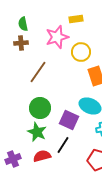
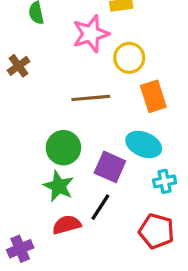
brown cross: (21, 43) -> (19, 66), moved, turned -32
brown line: (38, 72) -> (91, 98), moved, turned 50
purple cross: (13, 159) -> (20, 249), moved

